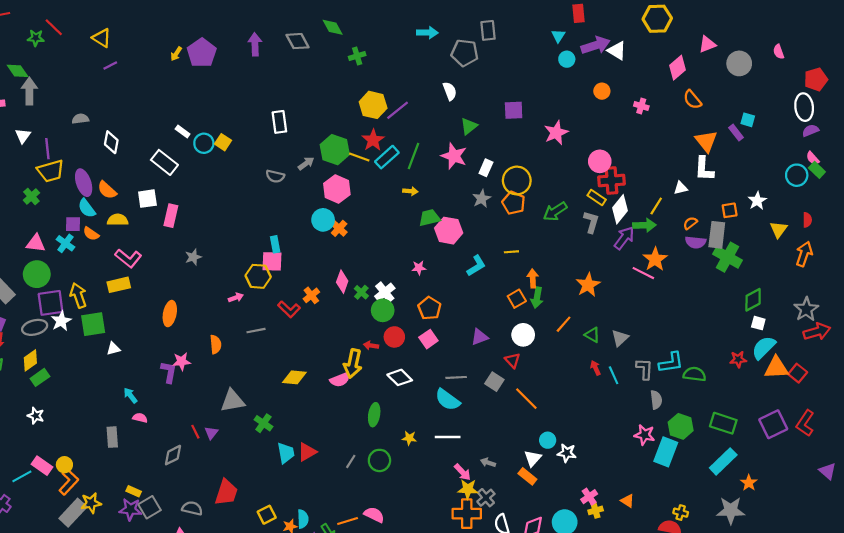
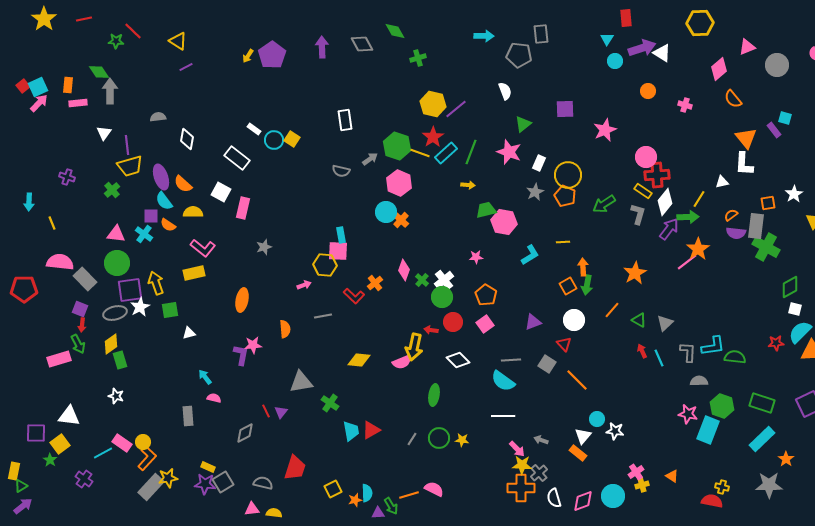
white square: (147, 199) -> (221, 192), turned 36
pink line: (643, 273) -> (687, 262), turned -65
green square: (93, 324) -> (170, 310), size x0.7
green rectangle: (40, 377) -> (120, 360), turned -72
gray semicircle: (656, 400) -> (699, 381), turned -84
yellow star: (409, 438) -> (462, 440), moved

